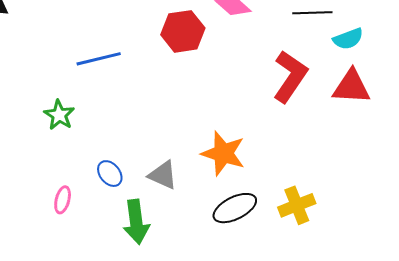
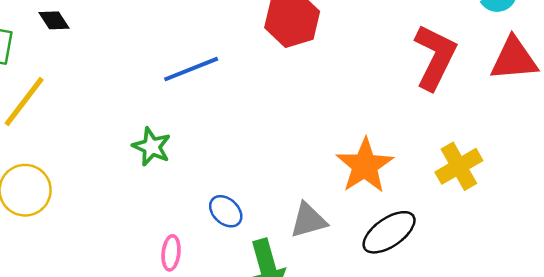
orange star: (223, 153) -> (365, 166), turned 30
gray triangle: (163, 175) -> (308, 220), moved, turned -32
yellow cross: (297, 205) -> (459, 166), moved

